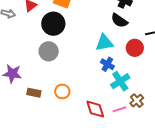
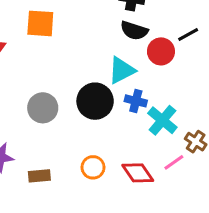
black circle: (53, 24) -> (95, 101), moved
red circle: (135, 48) -> (161, 51), moved
orange circle: (62, 92) -> (93, 167), moved

